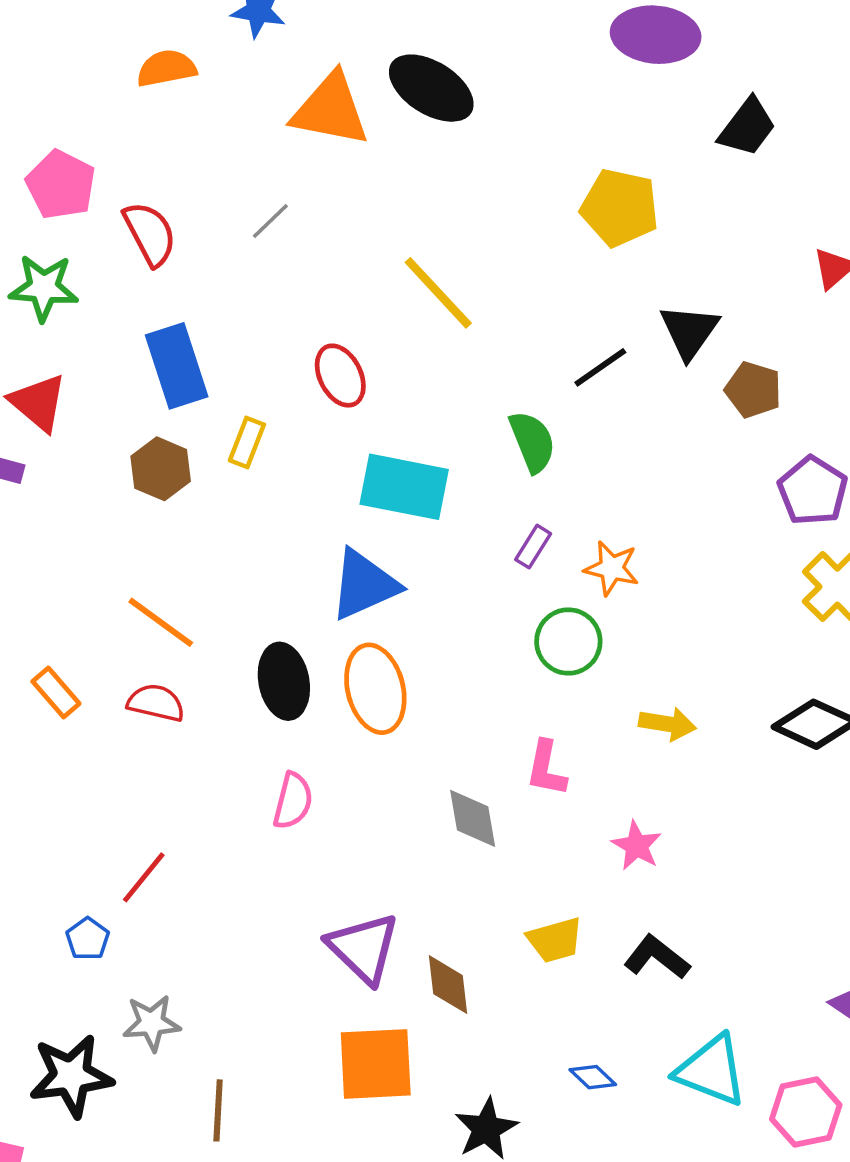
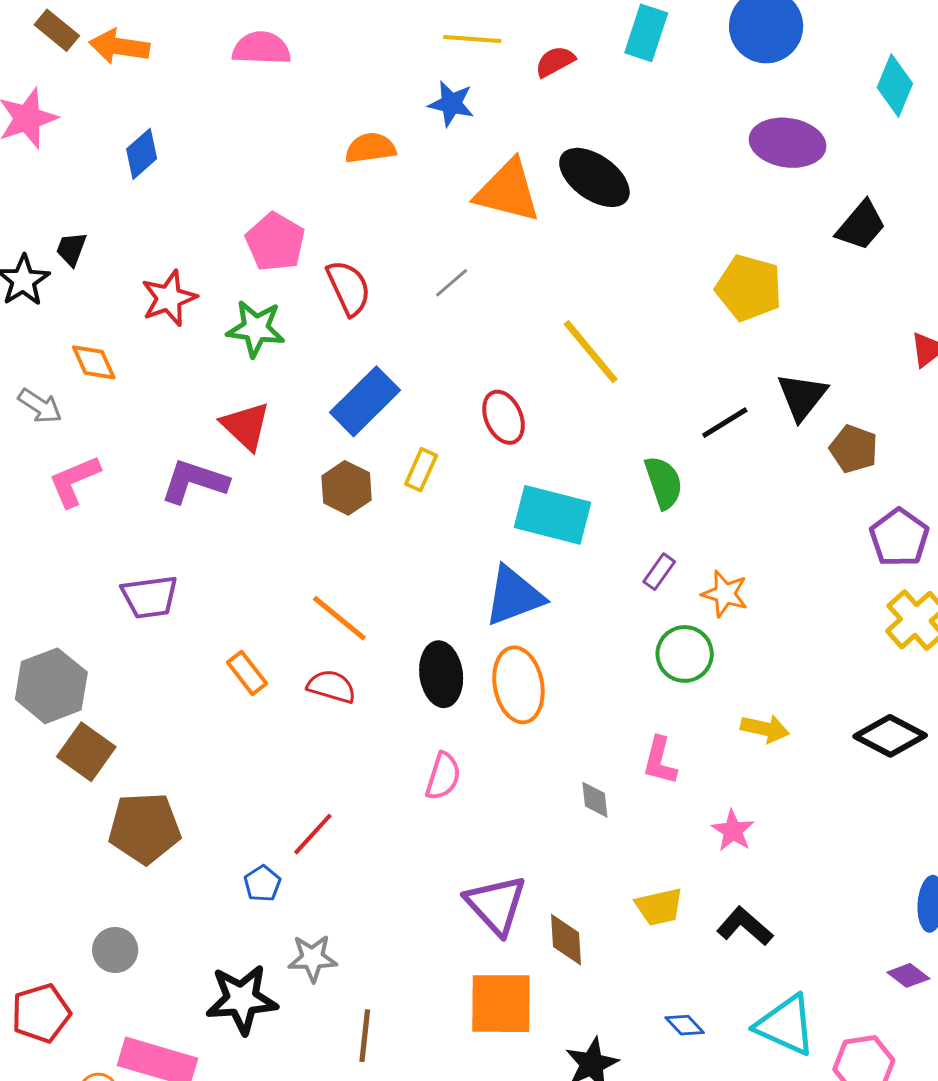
blue rectangle: (177, 366) -> (365, 401), turned 60
gray diamond: (473, 818) -> (595, 800), size x0.7

